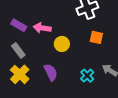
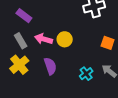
pink arrow: (42, 28) -> (44, 39), moved
orange square: (96, 37) -> (108, 43), moved

